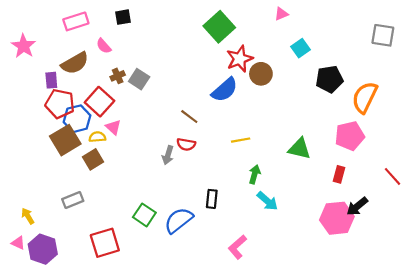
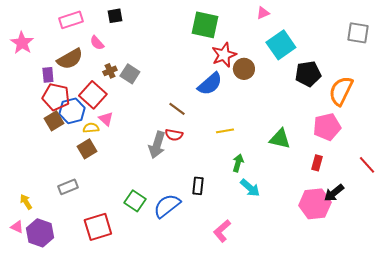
green square: (219, 27) -> (205, 25), turned -36
cyan square: (301, 48) -> (281, 45), size x1.6
brown square: (65, 140) -> (54, 121), moved, size x0.7
gray arrow: (168, 155) -> (157, 145), size x1.5

